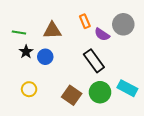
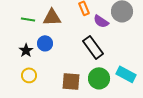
green line: (19, 32) -> (28, 19), moved
black star: (26, 52) -> (26, 50), moved
brown square: (72, 95) -> (71, 81), turned -30

